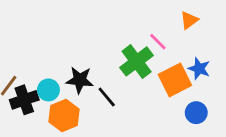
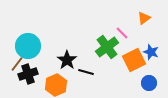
black star: (80, 80) -> (67, 60), turned 30
cyan circle: (48, 90) -> (28, 46), moved, size x1.6
black line: (107, 97) -> (86, 72), turned -35

